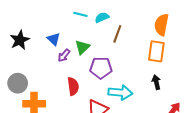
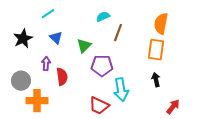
cyan line: (80, 14) -> (48, 14), moved, turned -48
purple arrow: (64, 55) -> (46, 64), moved, turned 144
red semicircle: (73, 86) -> (62, 77), moved
cyan arrow: (120, 92) -> (121, 90), turned 75

